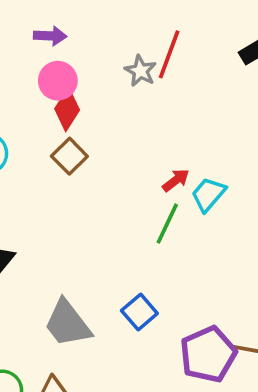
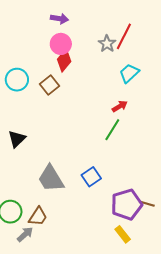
brown square: (69, 156) -> (50, 85), moved
cyan trapezoid: (208, 194) -> (129, 73), moved

